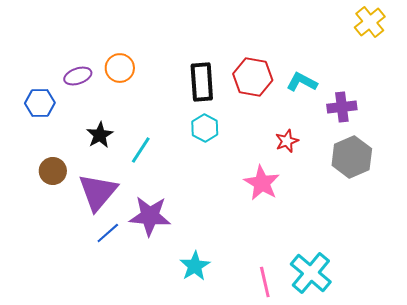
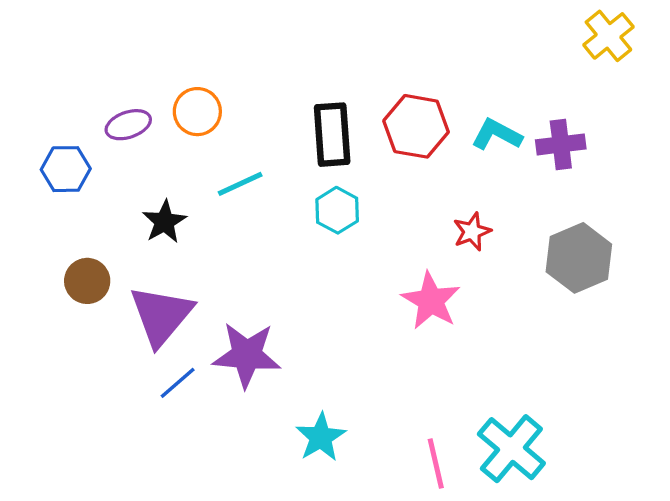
purple cross: (342, 107) -> (561, 144), moved
cyan line: (141, 150) -> (240, 184), moved, turned 32

